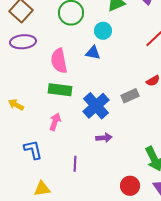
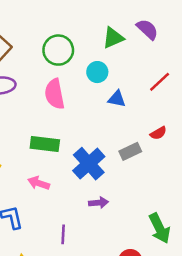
blue triangle: (93, 53) -> (117, 99), moved
pink semicircle: (59, 61) -> (55, 94), moved
pink arrow: (55, 122) -> (39, 183), turned -90

